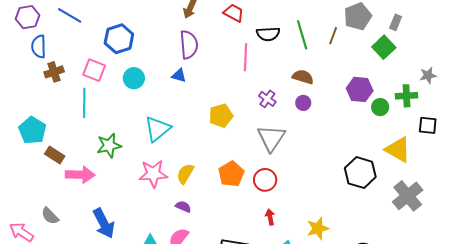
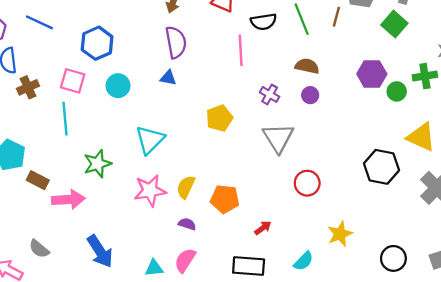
orange pentagon: (231, 174) -> (225, 199), moved, turned -30
red circle: (265, 180) -> (307, 183), moved
red arrow: (270, 217) -> (263, 228), moved, turned 70

